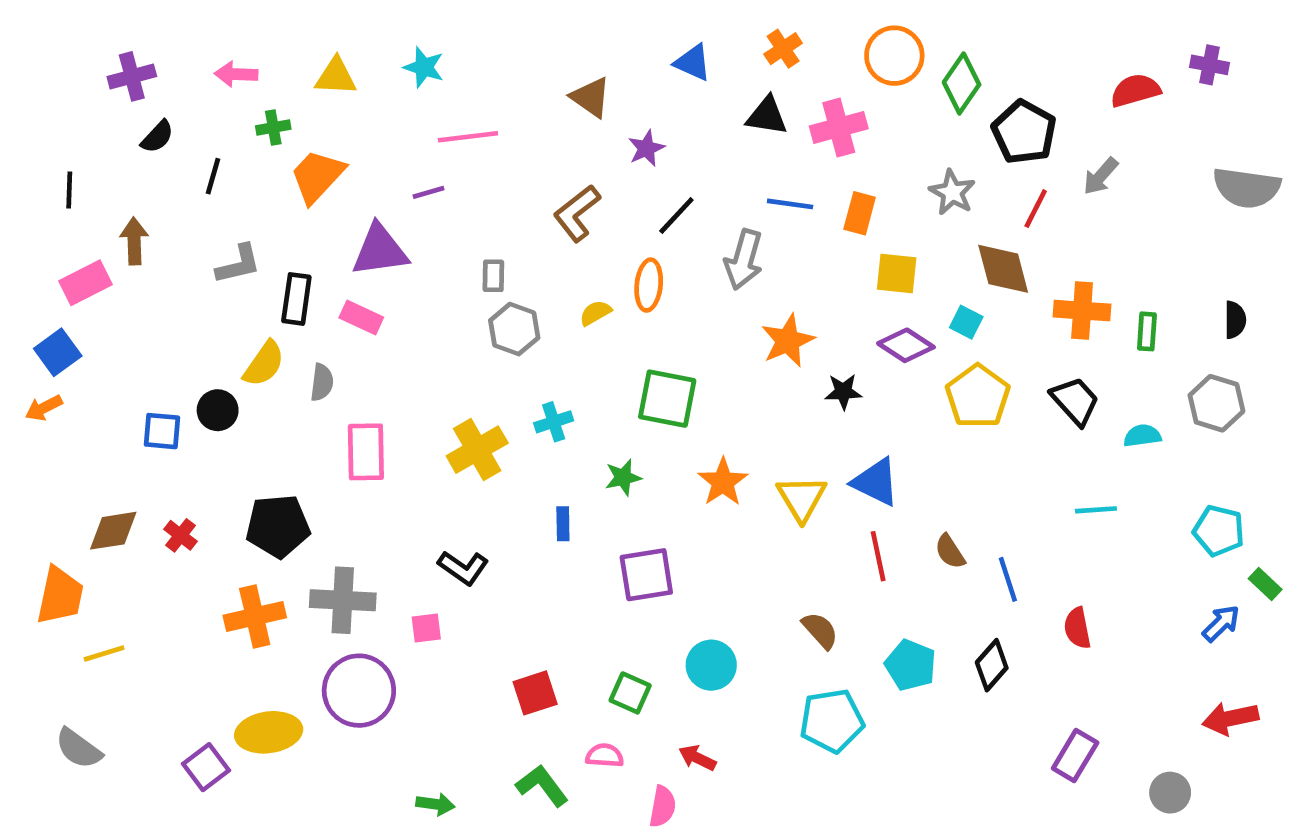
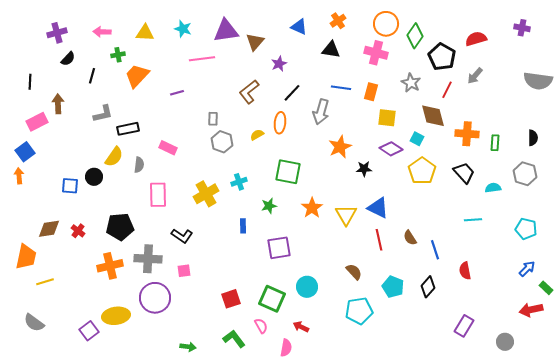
red semicircle: (1135, 90) -> (476, 39), moved
brown triangle: (591, 97) -> (255, 42), turned 36
pink cross: (839, 127) -> (376, 53), moved, turned 30
purple line: (428, 192) -> (177, 93), moved
purple triangle: (380, 250) -> (226, 31), moved
black rectangle: (296, 299) -> (128, 129), turned 70
pink rectangle: (361, 317) -> (168, 148), moved
orange arrow: (44, 408) -> (19, 176), turned 112
black L-shape: (463, 568) -> (182, 236), moved
green rectangle: (1265, 584) -> (546, 288), moved
green square: (630, 693) -> (272, 299), size x1.5
pink semicircle: (605, 756) -> (261, 326), turned 56

